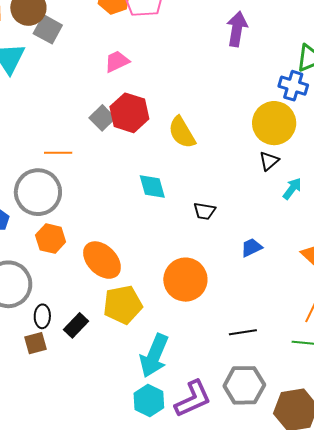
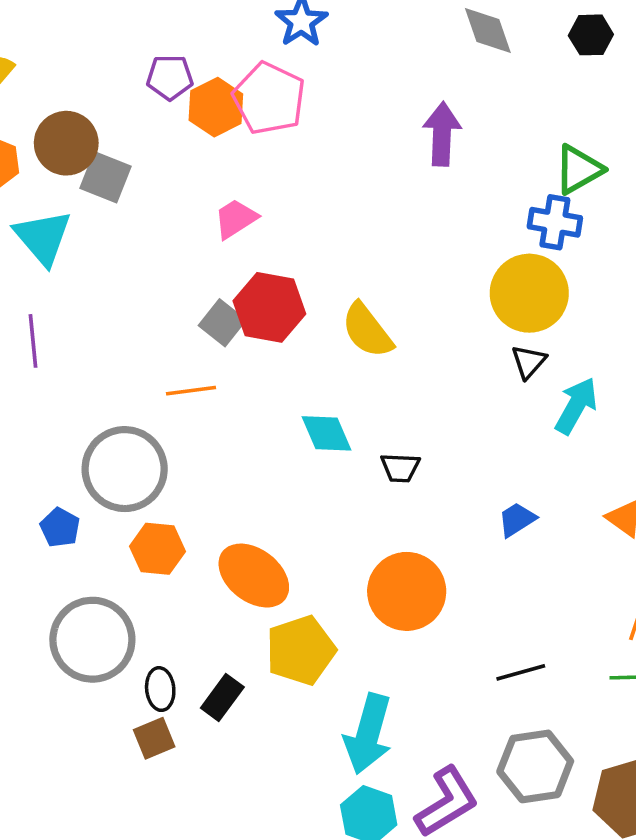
orange line: (58, 153) -> (191, 391), moved
cyan arrow: (292, 189) -> (576, 406), size x1.4
black trapezoid: (204, 211) -> (400, 468), moved

